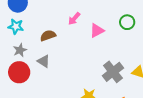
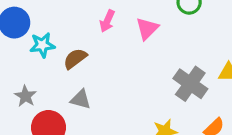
cyan star: (16, 26) -> (42, 45), moved
gray star: (20, 50) -> (25, 96), moved

